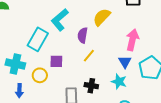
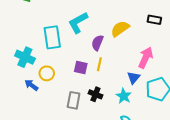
cyan rectangle: (38, 39) -> (52, 37), turned -50
yellow line: (89, 56) -> (99, 64), turned -40
purple square: (56, 61) -> (81, 68), moved
blue arrow: (19, 91) -> (31, 85), moved, turned 112

